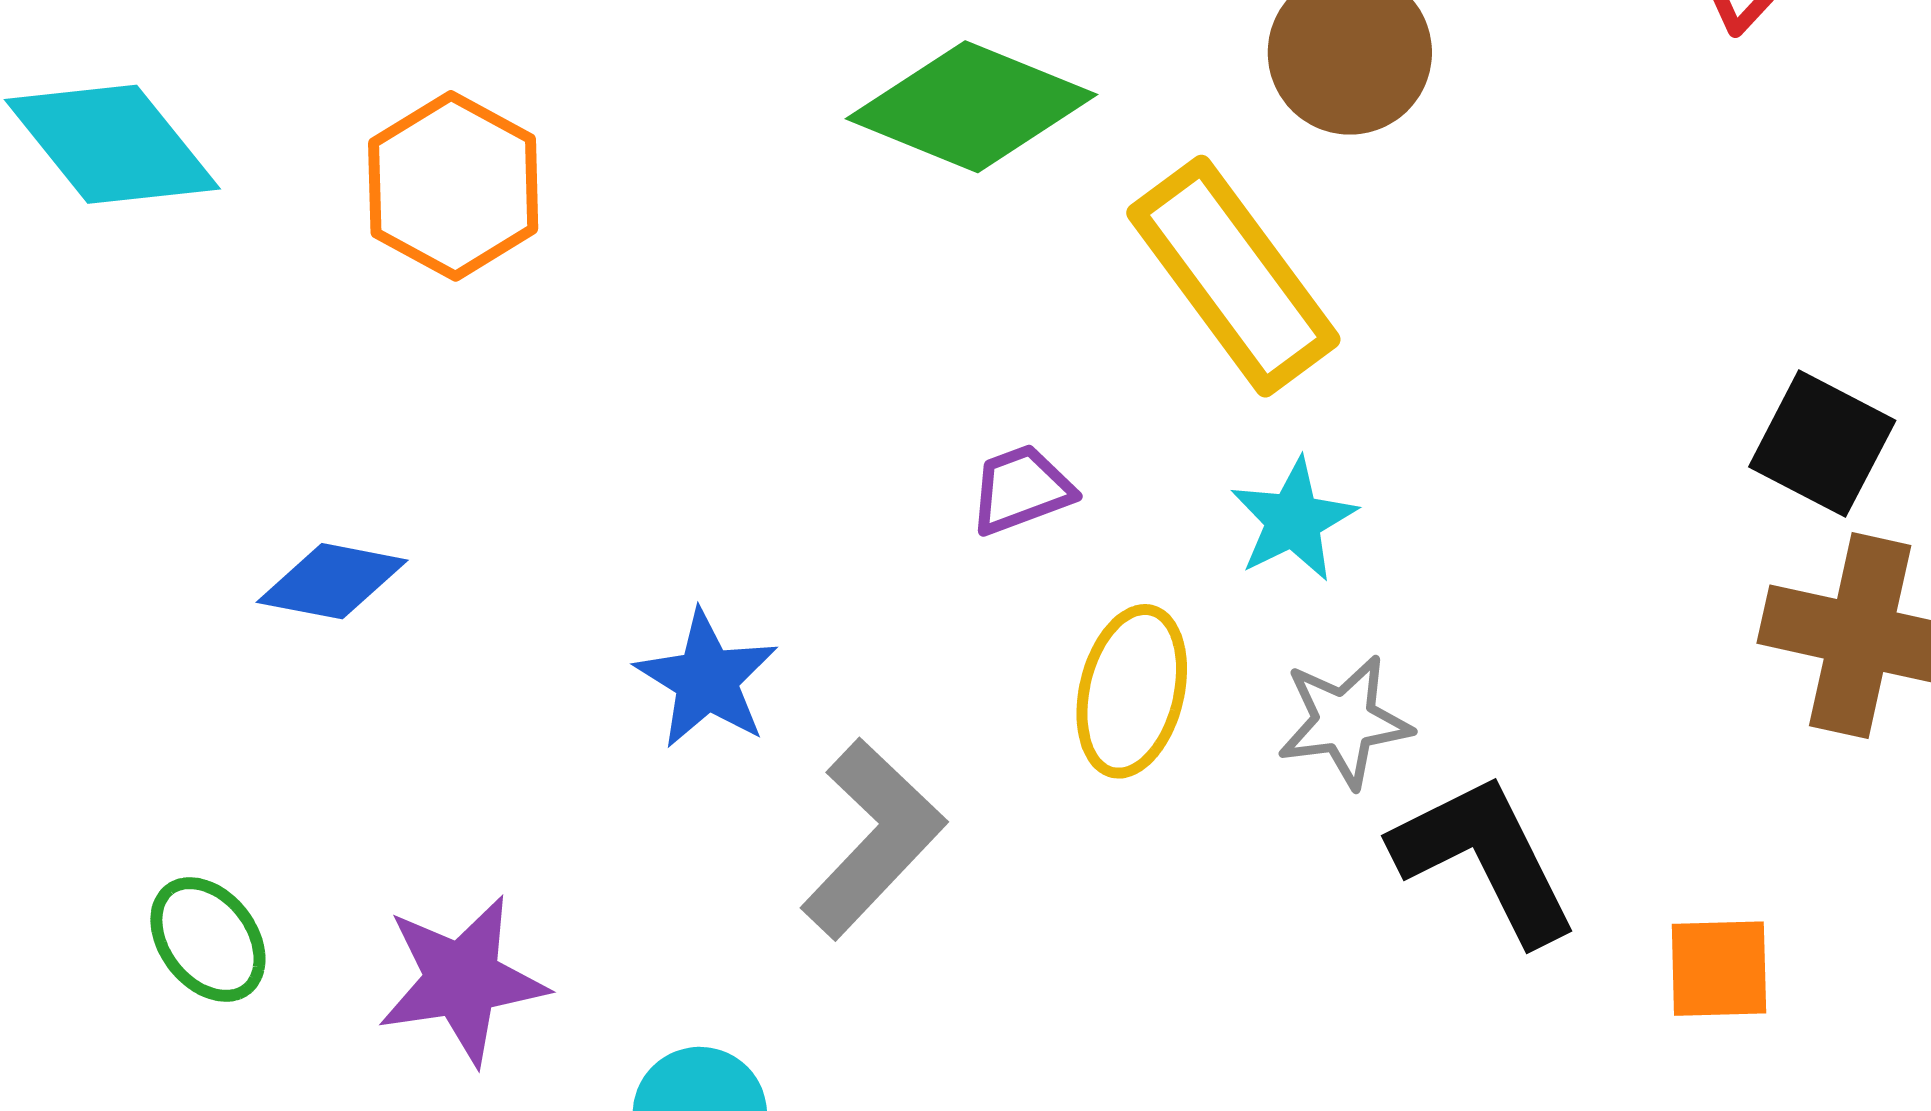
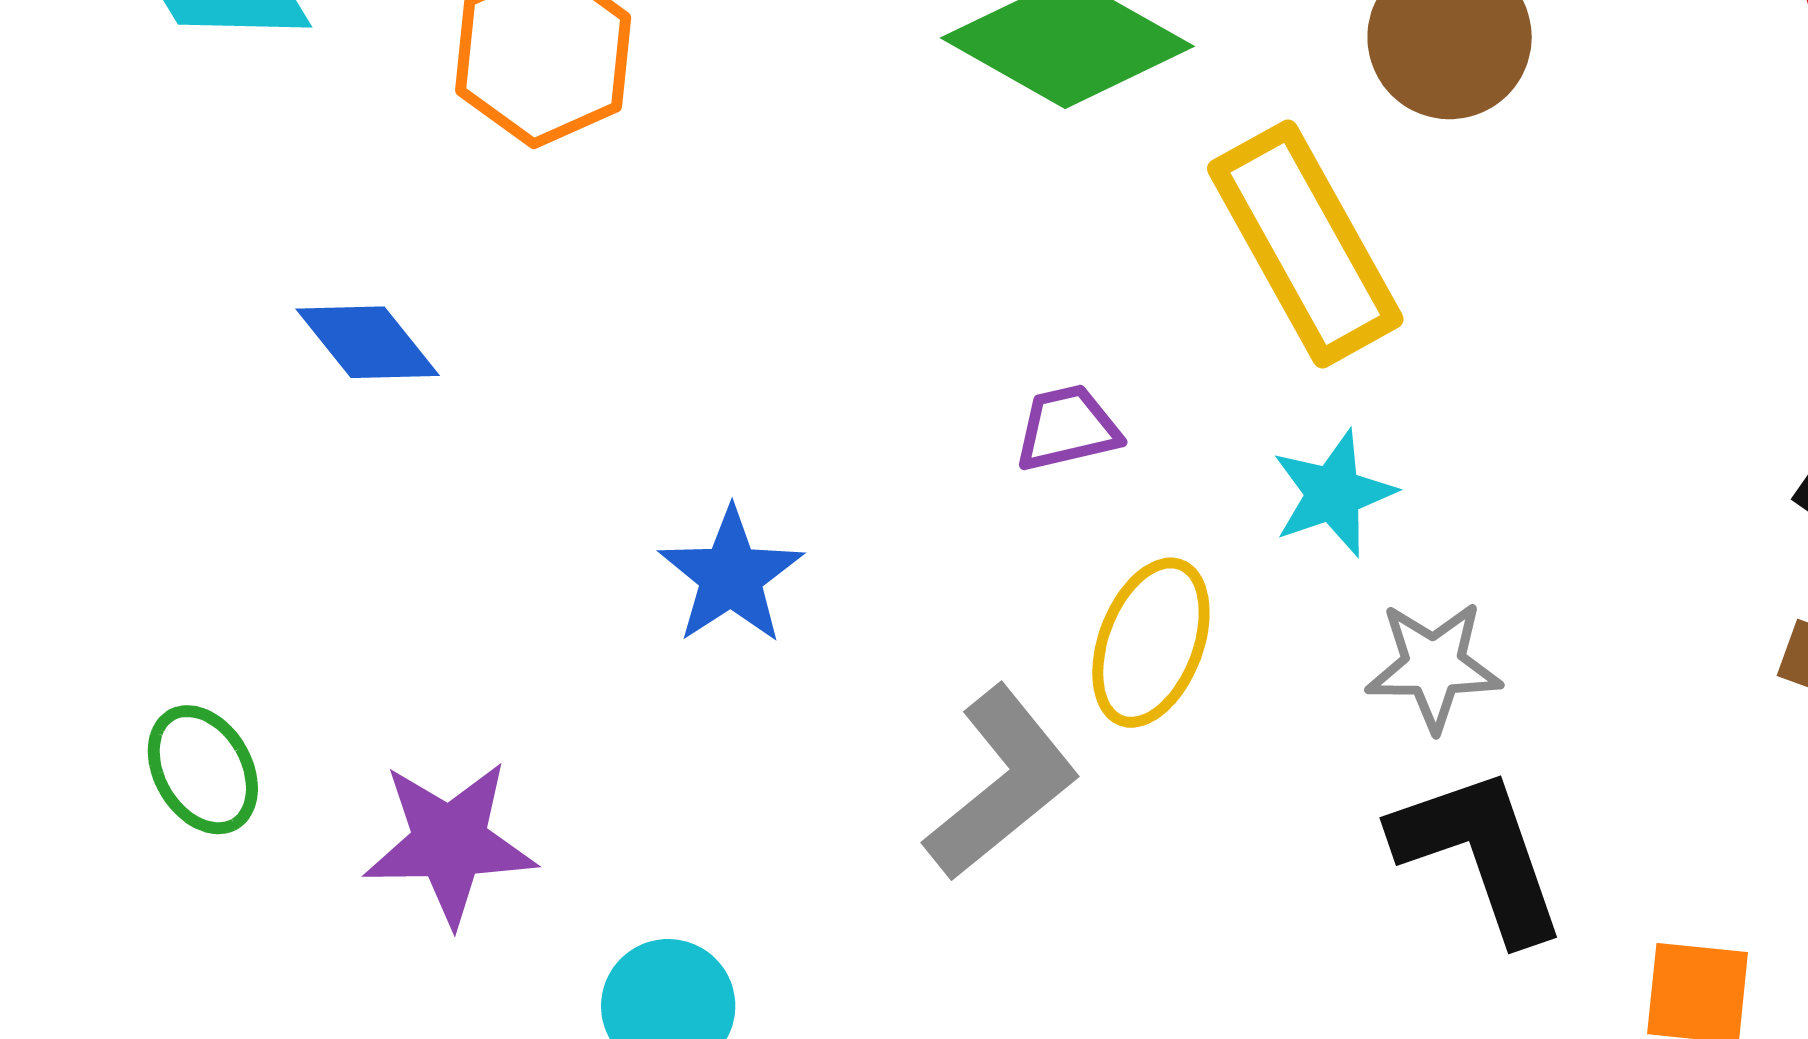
blue diamond: (332, 581) -> (368, 342), moved, turned 33
gray star: (1345, 721) -> (1434, 666), moved
gray L-shape: (873, 839) -> (1002, 783), moved

